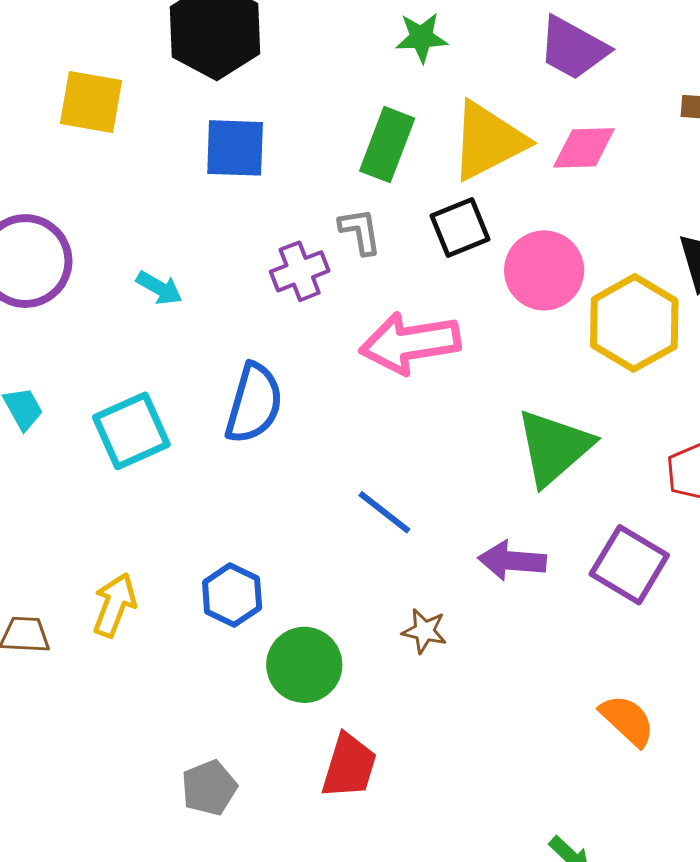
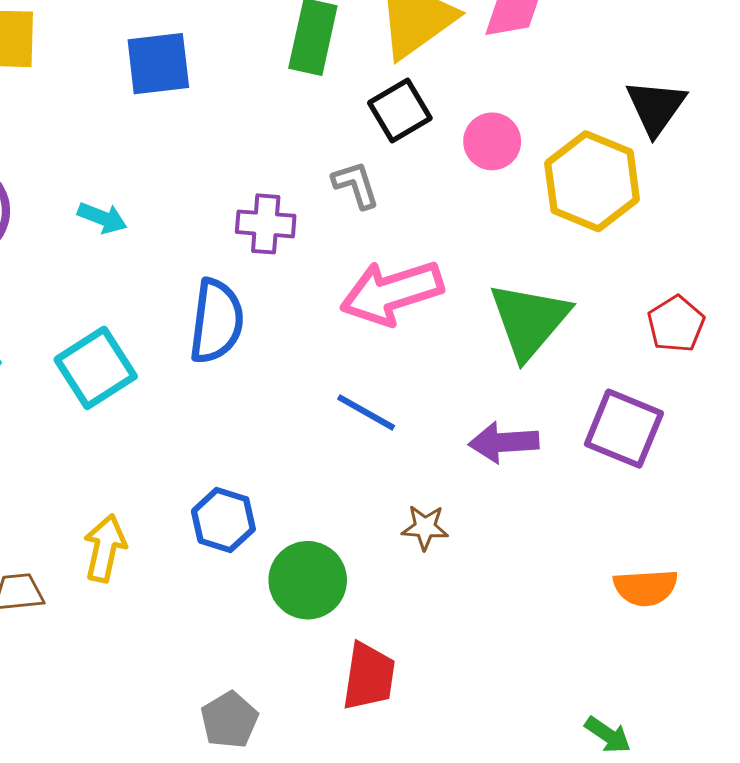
gray L-shape: (360, 231) -> (356, 185), moved
pink circle: (544, 270) -> (492, 141), size x0.7
purple cross: (300, 271) -> (266, 224), moved, turned 34
pink arrow: (410, 343) -> (392, 293), moved
orange semicircle: (627, 720) -> (646, 588), turned 142

